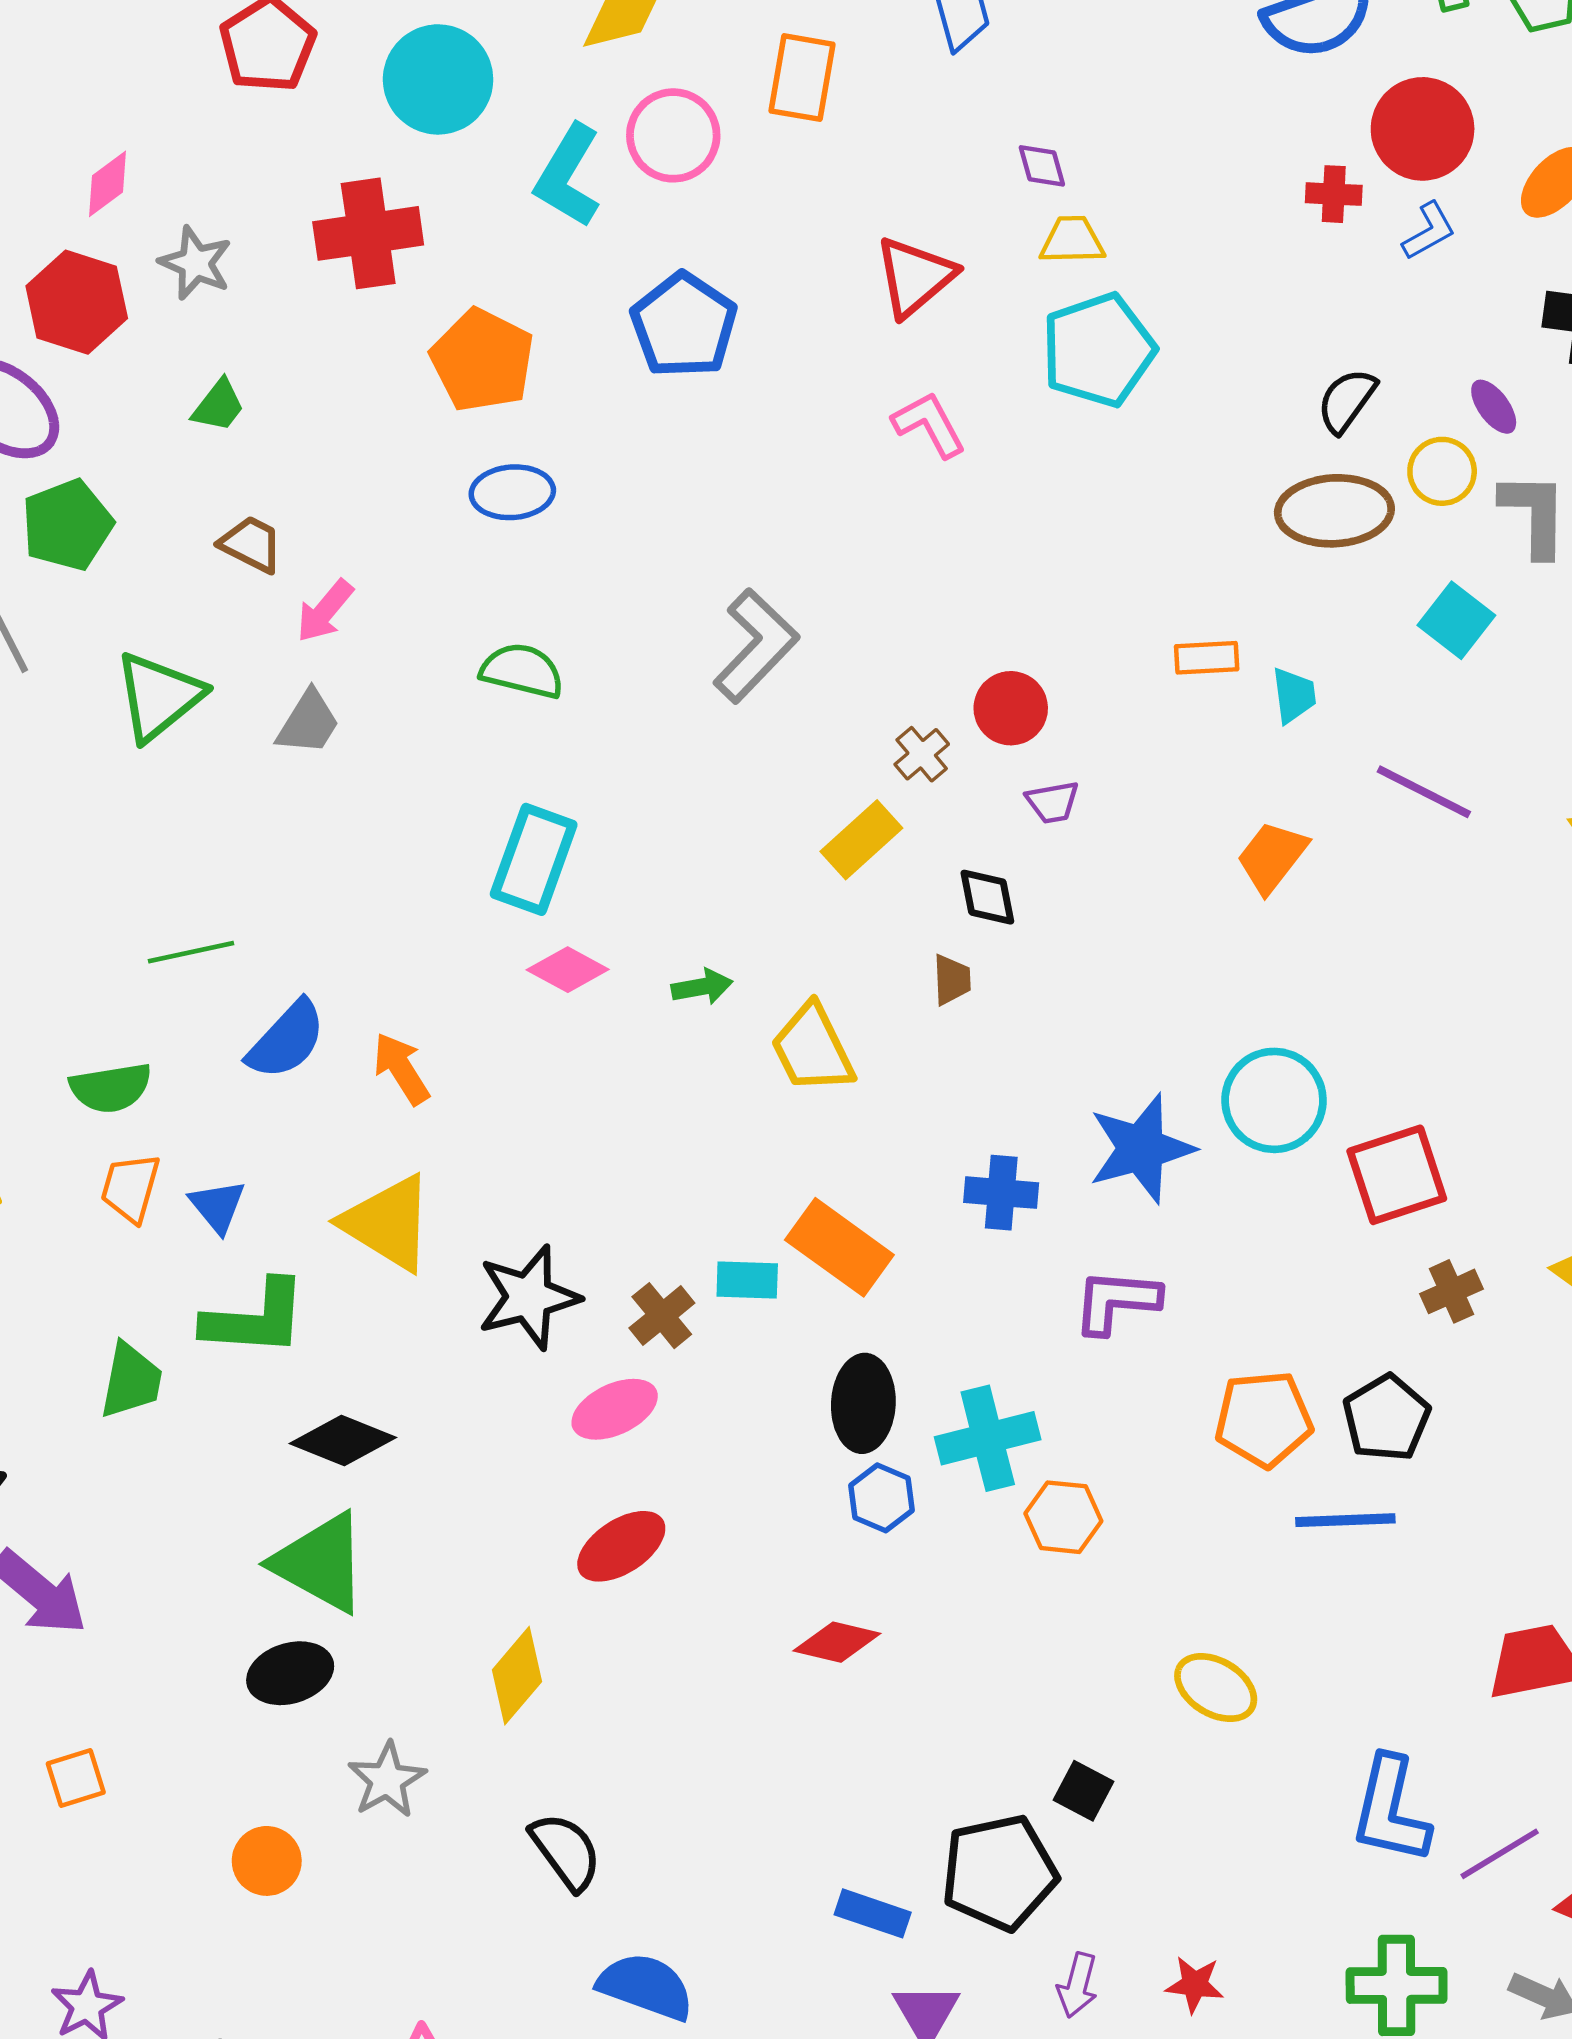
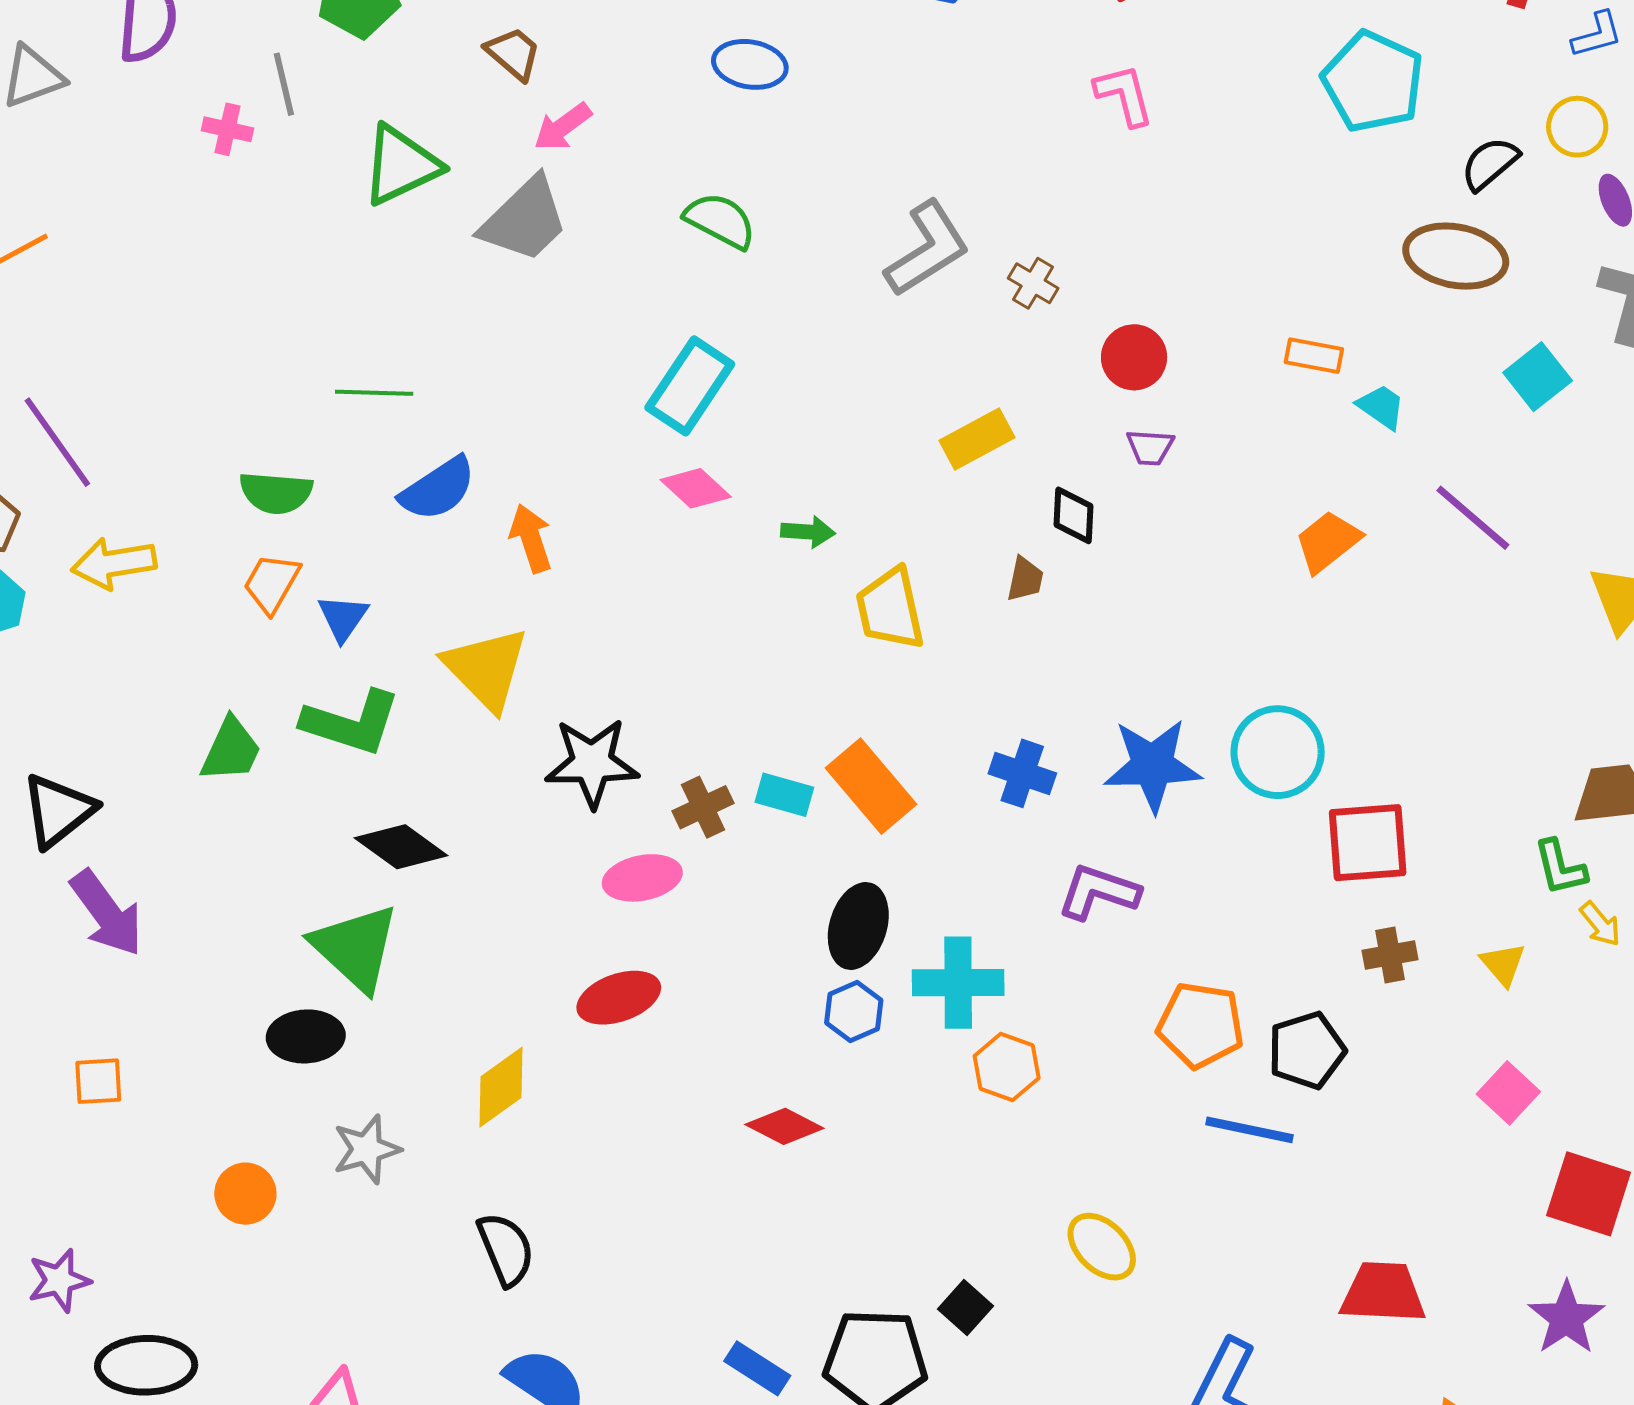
cyan pentagon: (1098, 350) -> (1373, 82), moved, turned 30
yellow circle: (1442, 471) -> (1577, 127), moved
cyan trapezoid: (1294, 695) -> (1381, 407), turned -62
gray trapezoid: (308, 723) -> (524, 220), size x1.5
brown cross: (922, 754) -> (1033, 283), moved, turned -33

